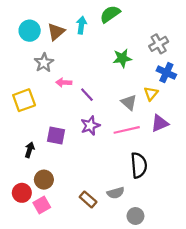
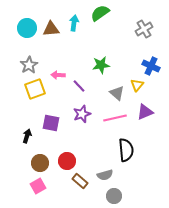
brown triangle: (56, 32) -> (51, 29), turned 36
gray cross: (159, 44) -> (144, 29), moved
green star: (122, 58) -> (101, 65), moved
gray star: (44, 63) -> (29, 65), moved
yellow square: (24, 100) -> (35, 89), moved
red circle: (22, 193) -> (67, 161), moved
gray circle: (135, 216) -> (114, 196), moved

